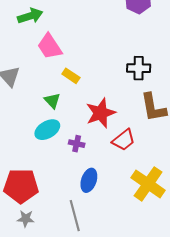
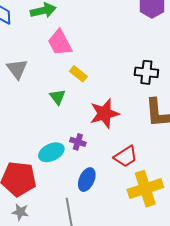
cyan ellipse: (47, 130) -> (51, 152), moved
red trapezoid: (124, 140) -> (126, 157), moved
yellow cross: (148, 184) -> (145, 189), turned 32

